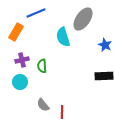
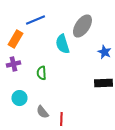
purple cross: (22, 60) -> (13, 64), moved
cyan circle: (20, 82) -> (19, 98), moved

